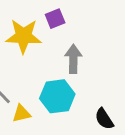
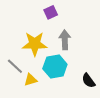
yellow star: (23, 36) -> (35, 44), moved

